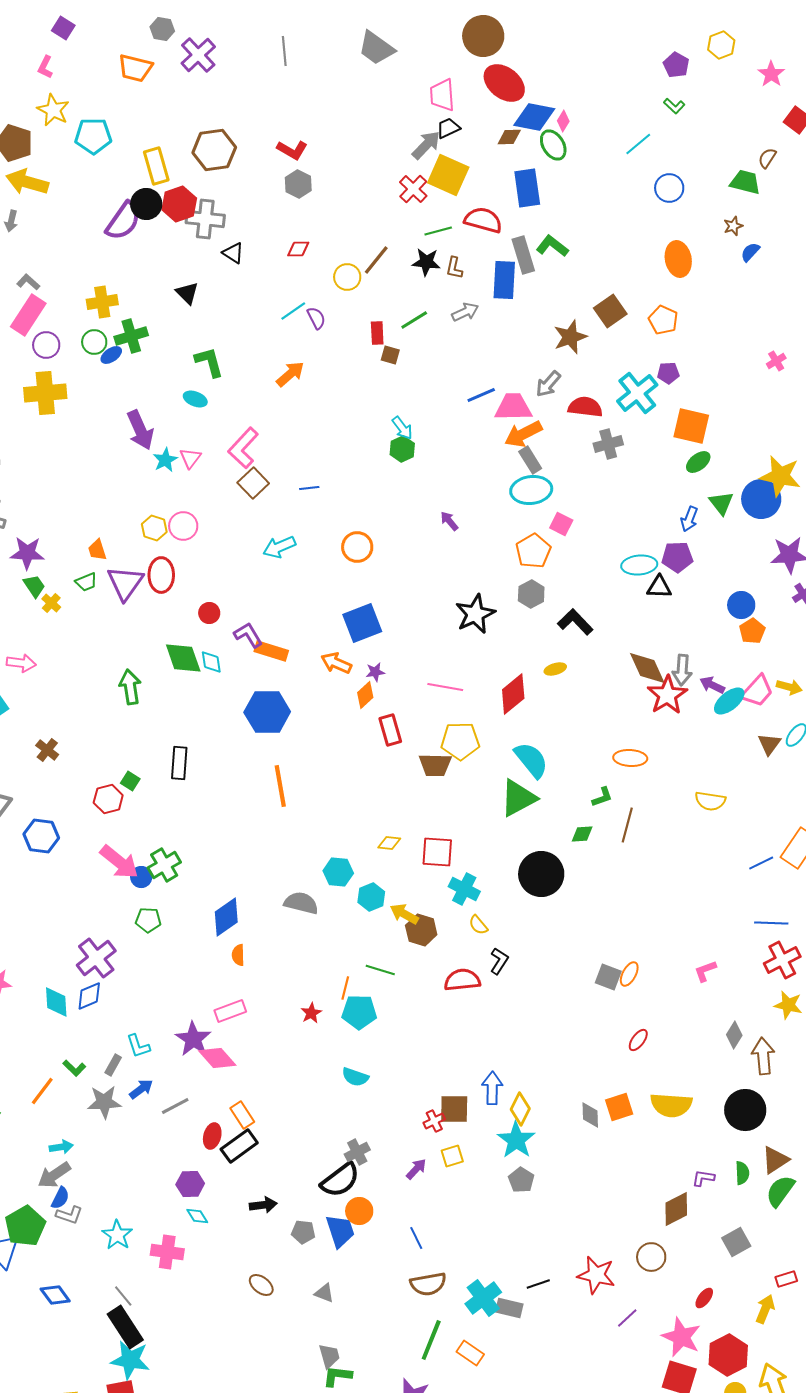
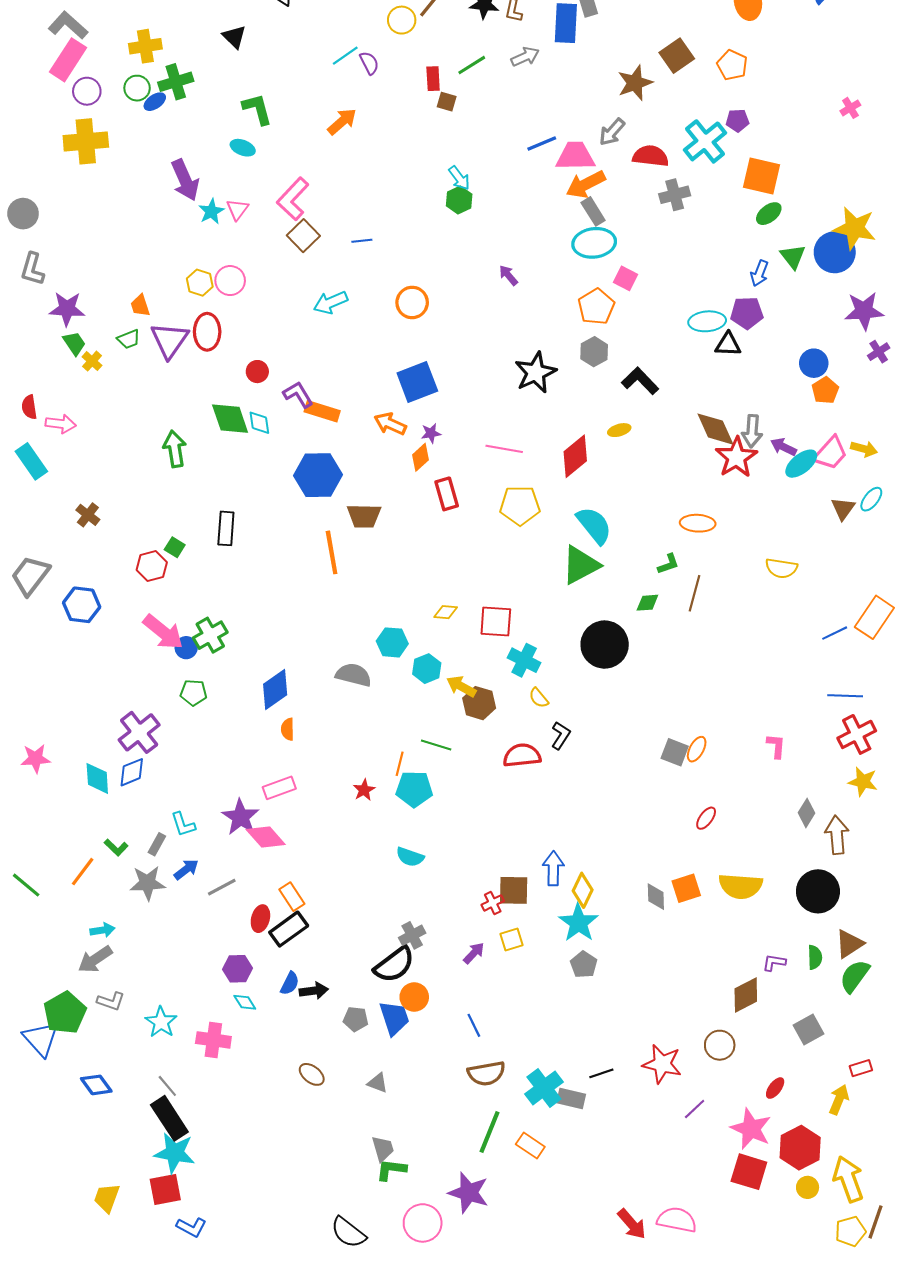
gray L-shape: (28, 282) -> (68, 25), size x1.6
brown trapezoid: (435, 765) -> (364, 516), moved
pink L-shape: (705, 971) -> (776, 746), turned 115
blue semicircle: (60, 1198) -> (290, 983), moved

